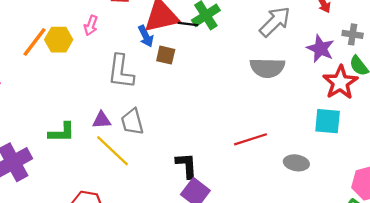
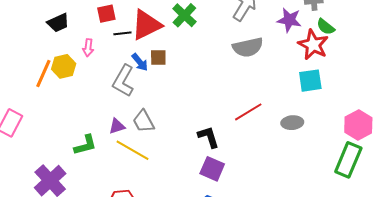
black line: (188, 24) -> (122, 33), moved
blue arrow: (146, 36) -> (140, 62), moved
gray L-shape: (121, 72) -> (123, 81), turned 36
black L-shape: (187, 165) -> (208, 137), moved

